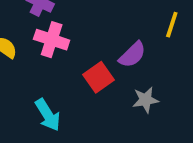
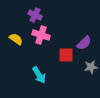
red square: (99, 77) -> (66, 55), turned 35

